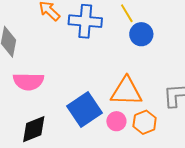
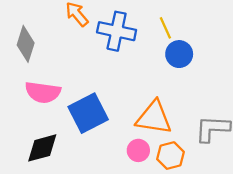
blue square: (85, 109) -> (88, 113), moved

